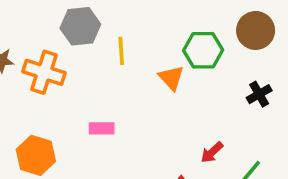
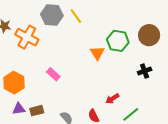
yellow line: (121, 51) -> (76, 16), moved, turned -42
pink rectangle: (102, 128) -> (53, 74), turned 32

